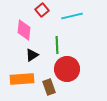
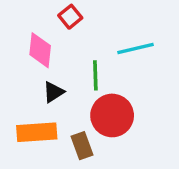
cyan line: (72, 16) -> (136, 48), moved

